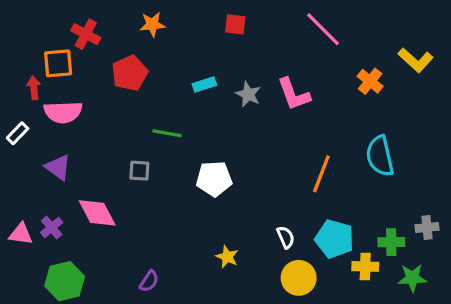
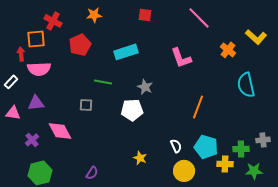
cyan rectangle: (204, 85) -> (126, 52), size x1.6
gray star: (248, 94) -> (145, 87), moved
cyan semicircle: (380, 156) -> (246, 85), moved
purple triangle: (58, 167) -> (36, 103), turned -42
pink triangle: (21, 234) -> (13, 113), moved

